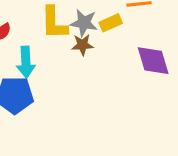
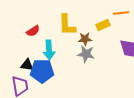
gray star: (84, 23) -> (86, 54), moved

